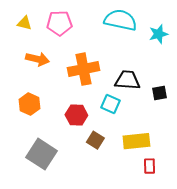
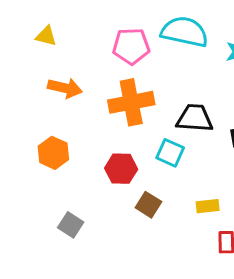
pink pentagon: (59, 23) -> (131, 46), moved
yellow rectangle: (136, 141) -> (208, 206), size x0.6
gray square: (41, 154) -> (71, 225), size x0.6

